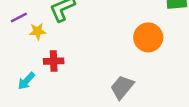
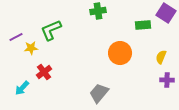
red cross: (54, 61) -> (44, 72), turned -35

